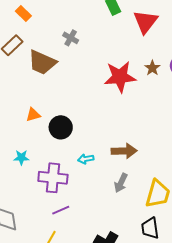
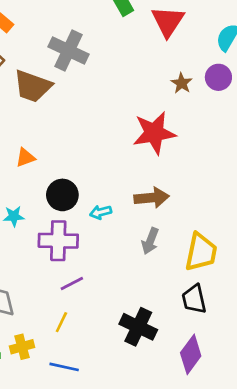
gray cross: (71, 38) -> (69, 51), size x1.8
red star: (120, 77) -> (154, 133), moved
black circle: (61, 127) -> (62, 195), moved

